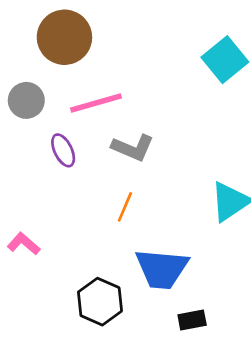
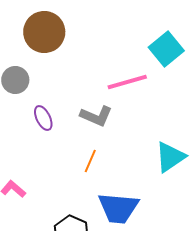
pink line: (96, 103) -> (127, 82), moved

